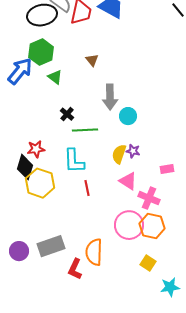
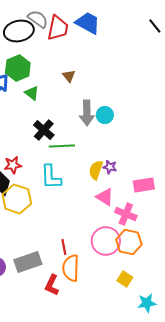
black cross: (67, 114) -> (44, 130), size x1.5
cyan circle: (128, 116) -> (105, 115), moved
pink rectangle: (167, 169) -> (144, 185), size x1.5
red line: (87, 188) -> (64, 247), moved

